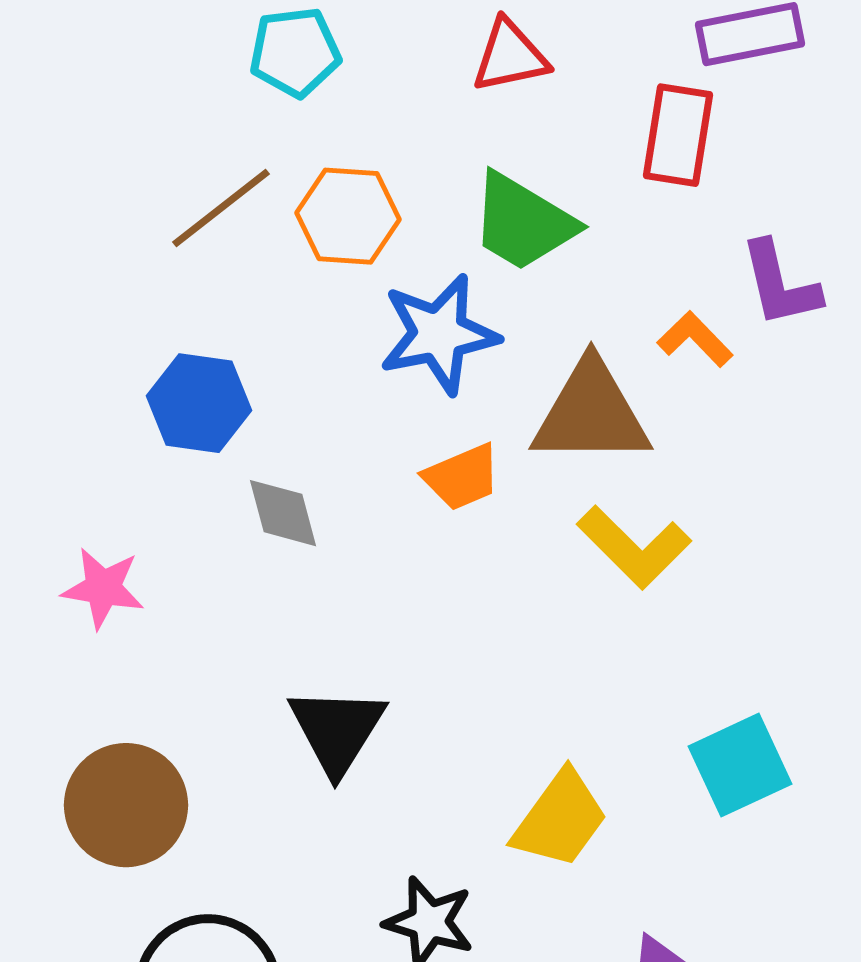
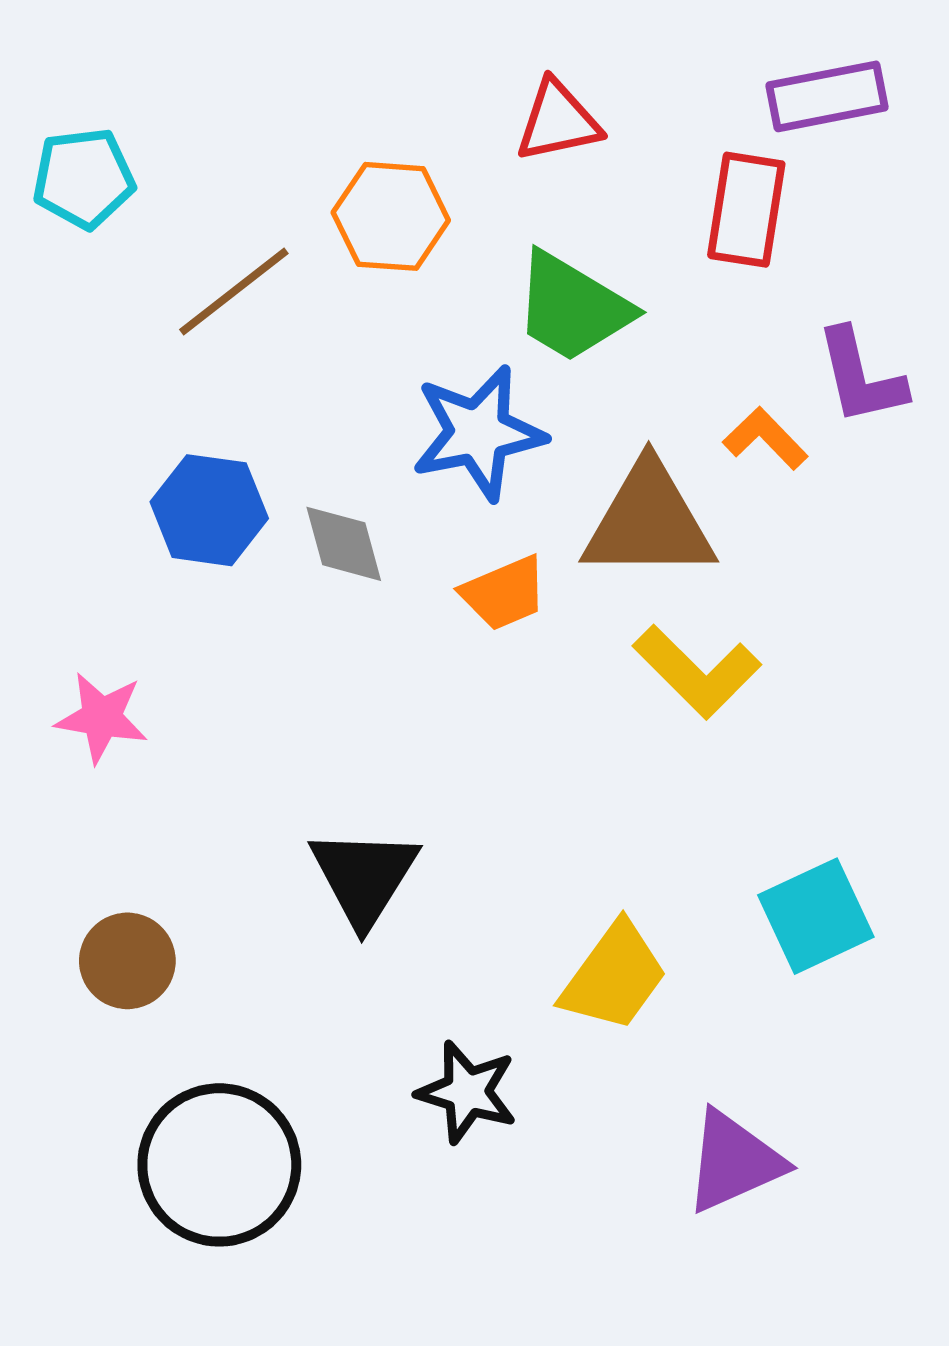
cyan pentagon: (295, 52) -> (84, 178), moved
orange hexagon: (348, 216) -> (391, 216), moved
gray diamond: (283, 513) -> (344, 544), moved
brown circle: (126, 805) -> (127, 961), size x0.7

